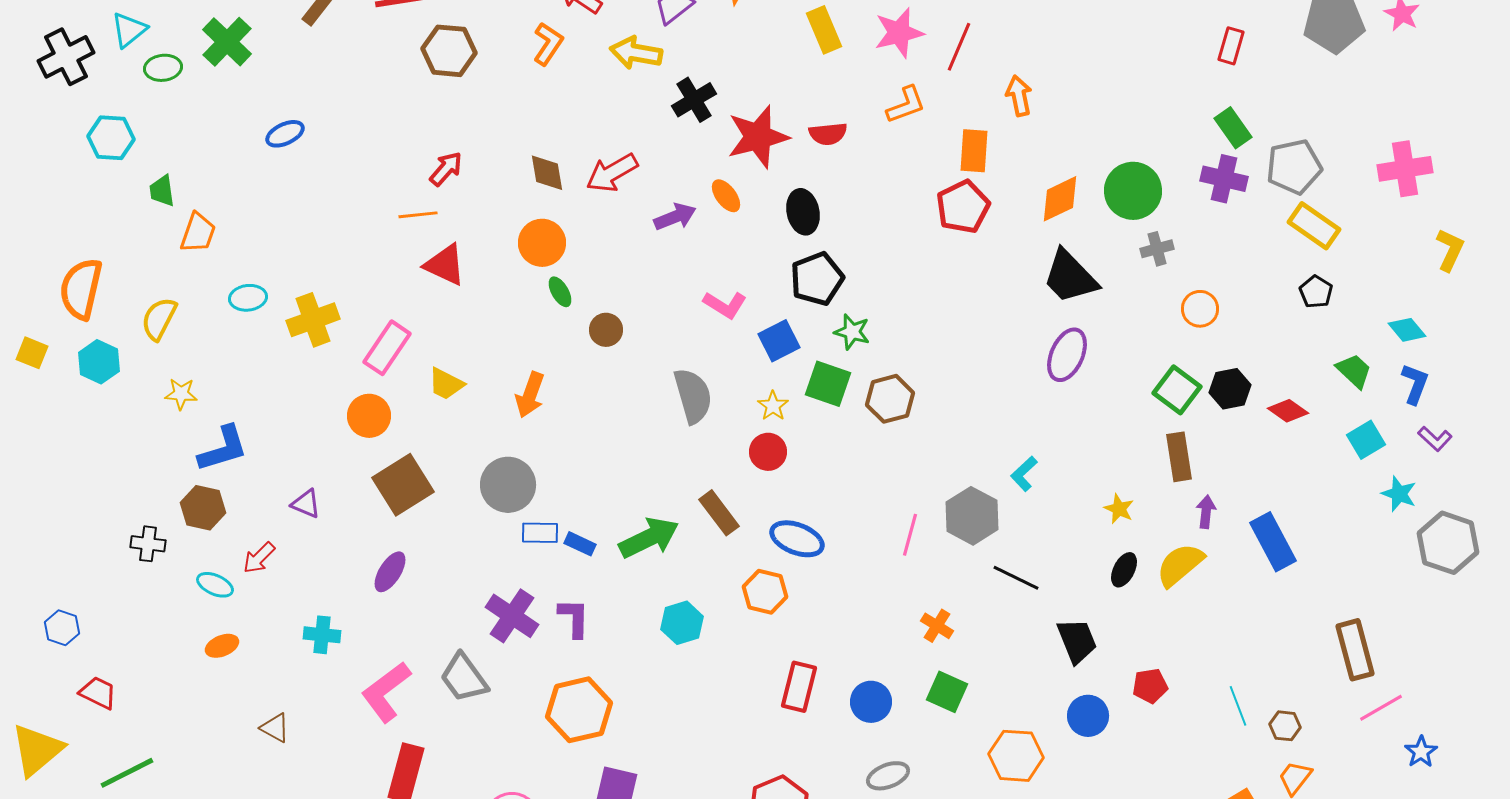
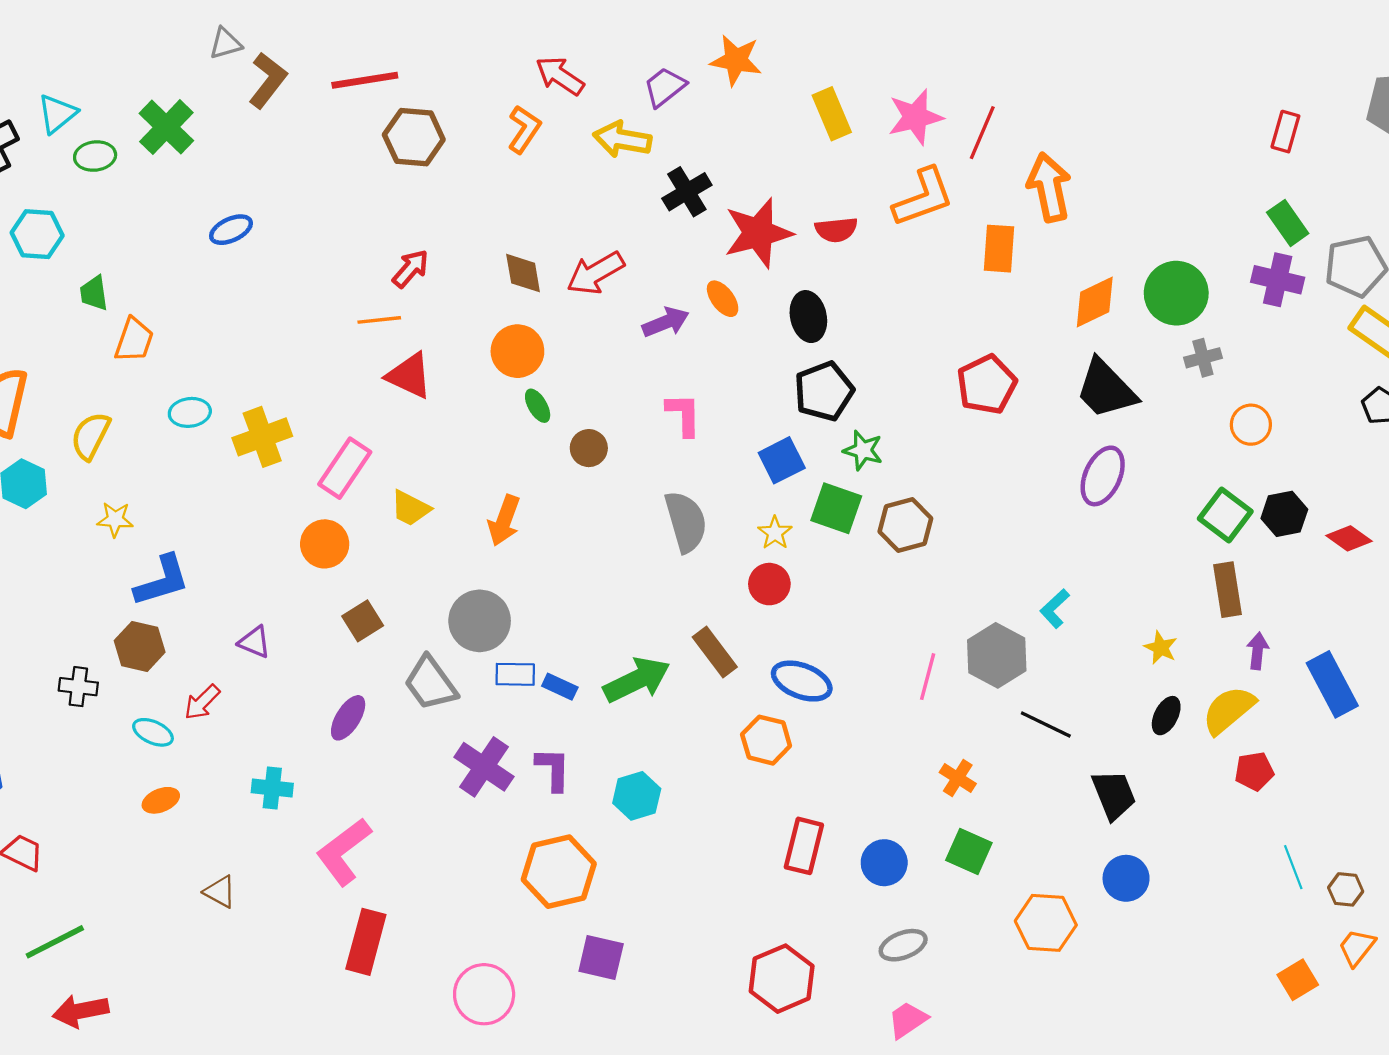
orange arrow: (1019, 96) -> (1049, 187), size x1.5
orange L-shape: (906, 105) -> (923, 197), size x1.4
red pentagon: (963, 207) -> (987, 385), moved
pink L-shape: (725, 305) -> (684, 415), moved, turned -123
brown square: (403, 485) -> (363, 621), size x0.6
cyan hexagon: (682, 623) -> (637, 796), moved
gray trapezoid: (464, 678) -> (431, 683), moved
red pentagon: (1150, 686) -> (1254, 771), moved

